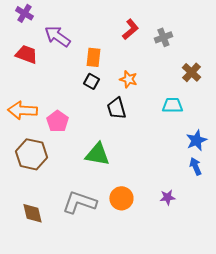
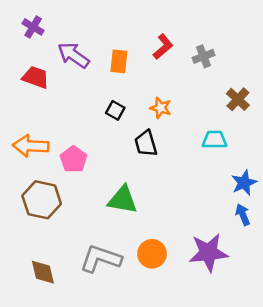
orange rectangle: (93, 57) -> (119, 61), moved
purple star: (167, 197) -> (208, 253), size x2.0

